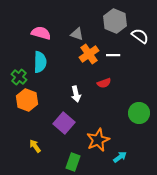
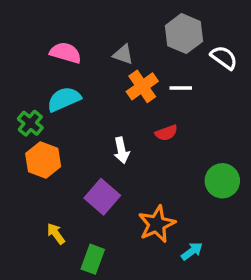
cyan semicircle: (40, 62) -> (64, 99), turned -115
green rectangle: (73, 162) -> (93, 259), moved

